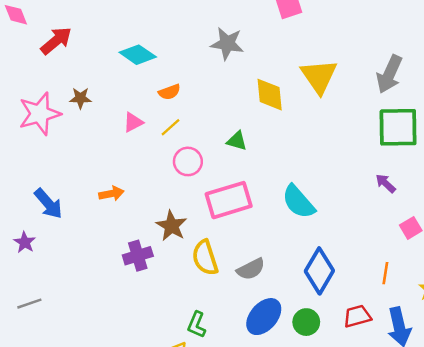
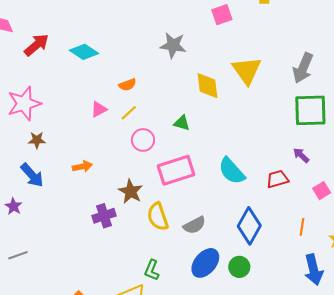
cyan diamond: (138, 55) -> (84, 52), moved
brown star: (80, 98) -> (37, 140), moved
red trapezoid: (357, 316) -> (277, 179), moved

